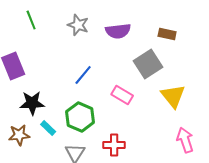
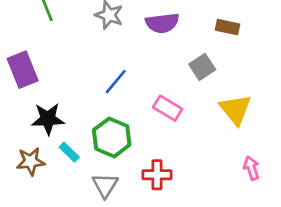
gray square: (148, 64) -> (202, 67), size x0.7
pink arrow: (185, 140) -> (251, 168), size x0.7

